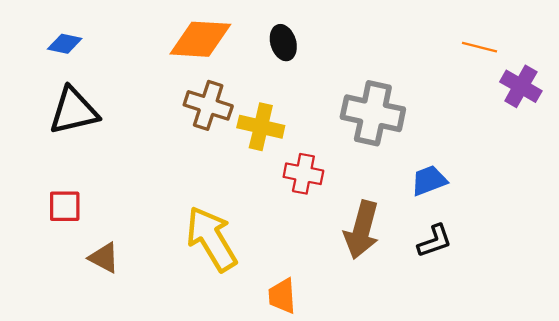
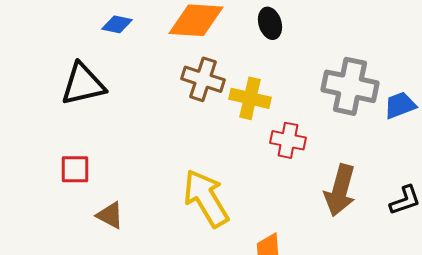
blue diamond: (65, 44) -> (117, 24), moved
blue trapezoid: (429, 180) -> (400, 105), moved

